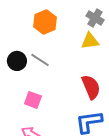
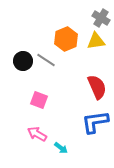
orange hexagon: (45, 22) -> (66, 39), moved

